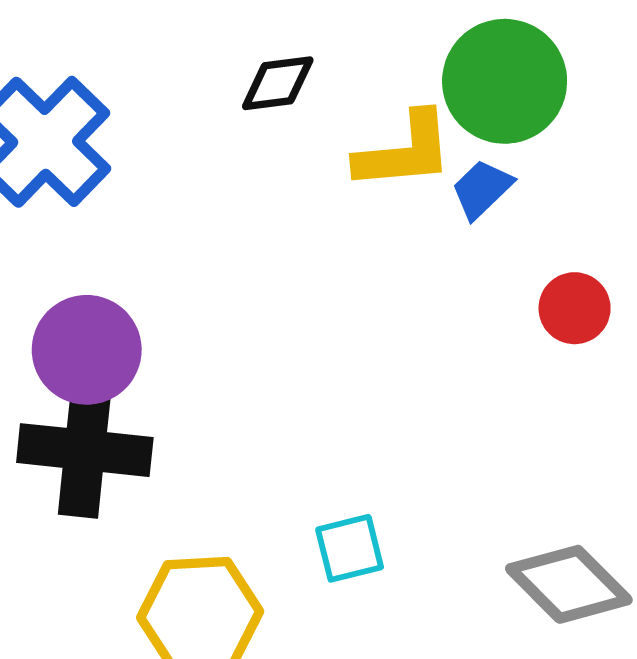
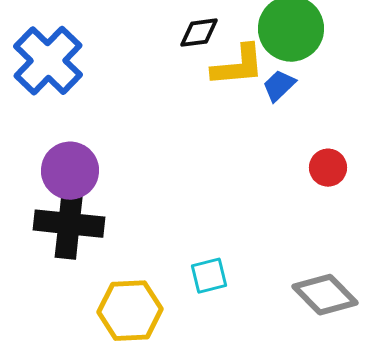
black diamond: (278, 83) -> (199, 33), moved
red circle: (575, 308) -> (328, 168), moved

